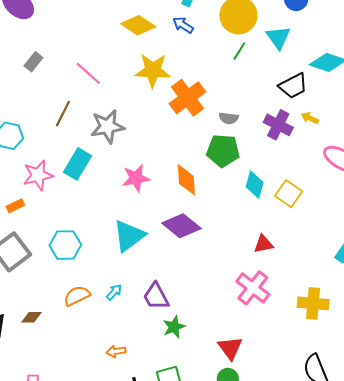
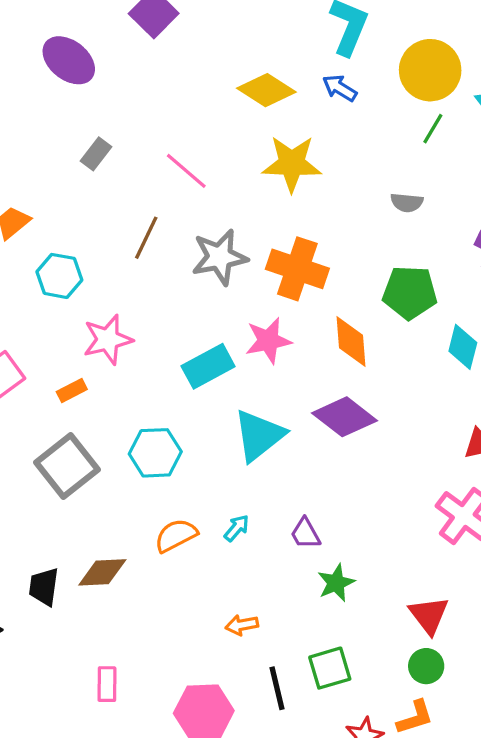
orange cross: (188, 98) -> (297, 269), moved, turned -33
gray semicircle: (229, 118) -> (407, 203), moved
cyan rectangle: (78, 164) -> (208, 366), moved, turned 32
purple trapezoid: (156, 296) -> (305, 533), size x0.7
brown diamond: (31, 317) -> (102, 572), size x1.4

